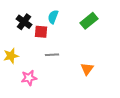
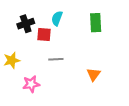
green rectangle: (89, 21) -> (96, 23), turned -54
black cross: (24, 22) -> (26, 24), turned 35

